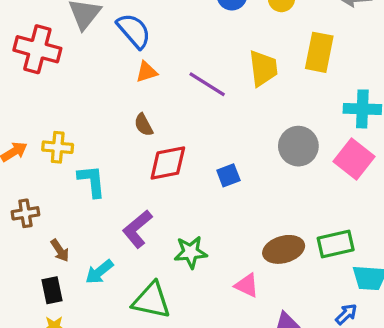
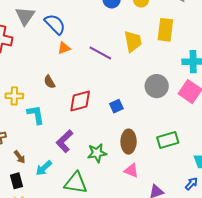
brown semicircle: (144, 125) -> (49, 82), moved
green rectangle: (336, 244) -> (168, 140), moved
brown ellipse: (284, 249) -> (129, 142), moved, turned -70

